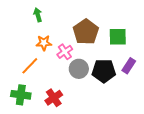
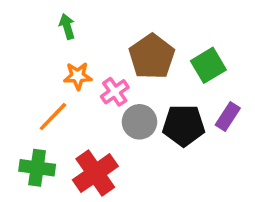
green square: (118, 37) -> (208, 65), turned -30
red cross: (54, 98) -> (95, 173), size x1.4

